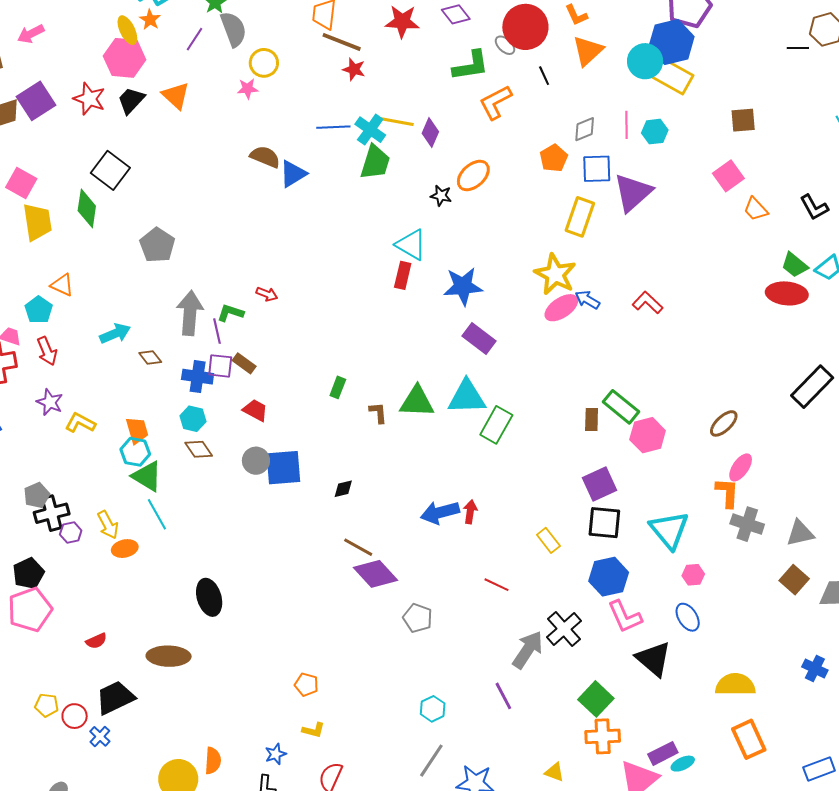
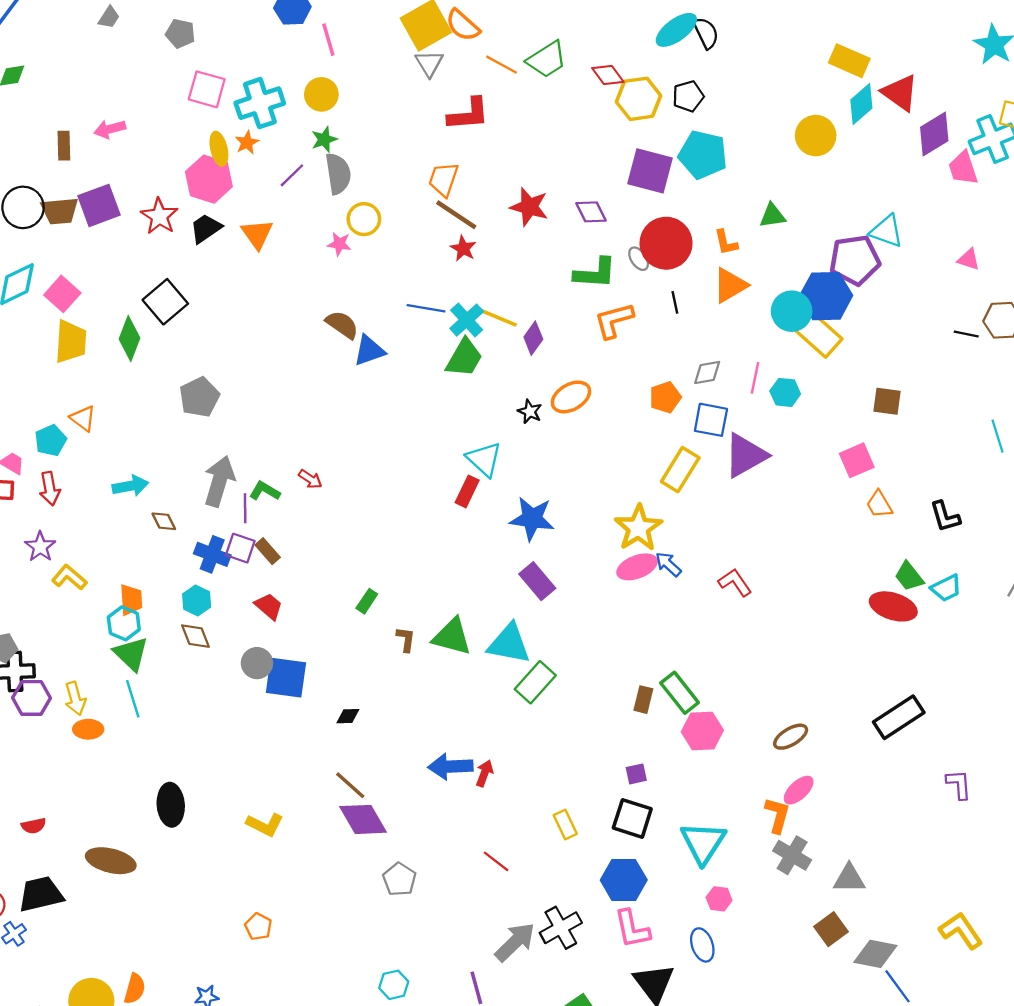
purple square: (599, 484) -> (636, 774), size x0.6
purple hexagon: (71, 533) -> (32, 698), size x1.5
yellow L-shape: (313, 730) -> (265, 825), moved, size x1.4

